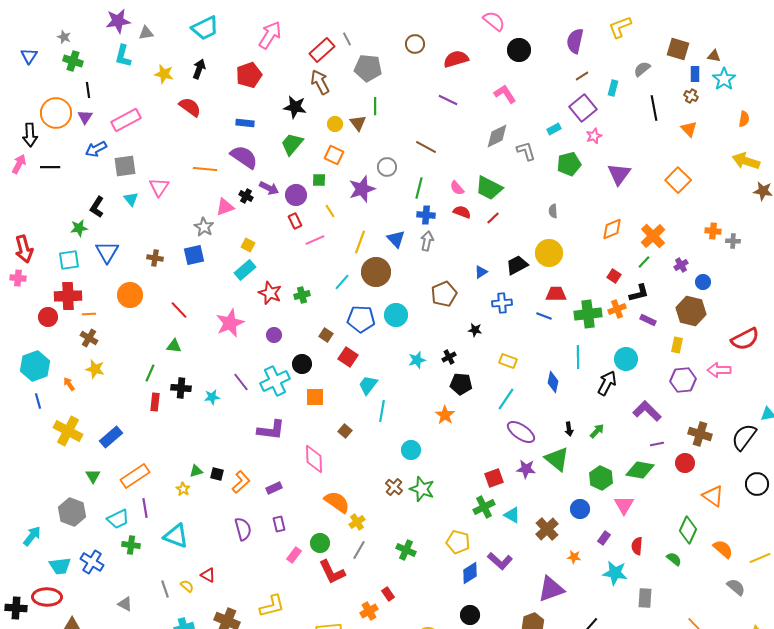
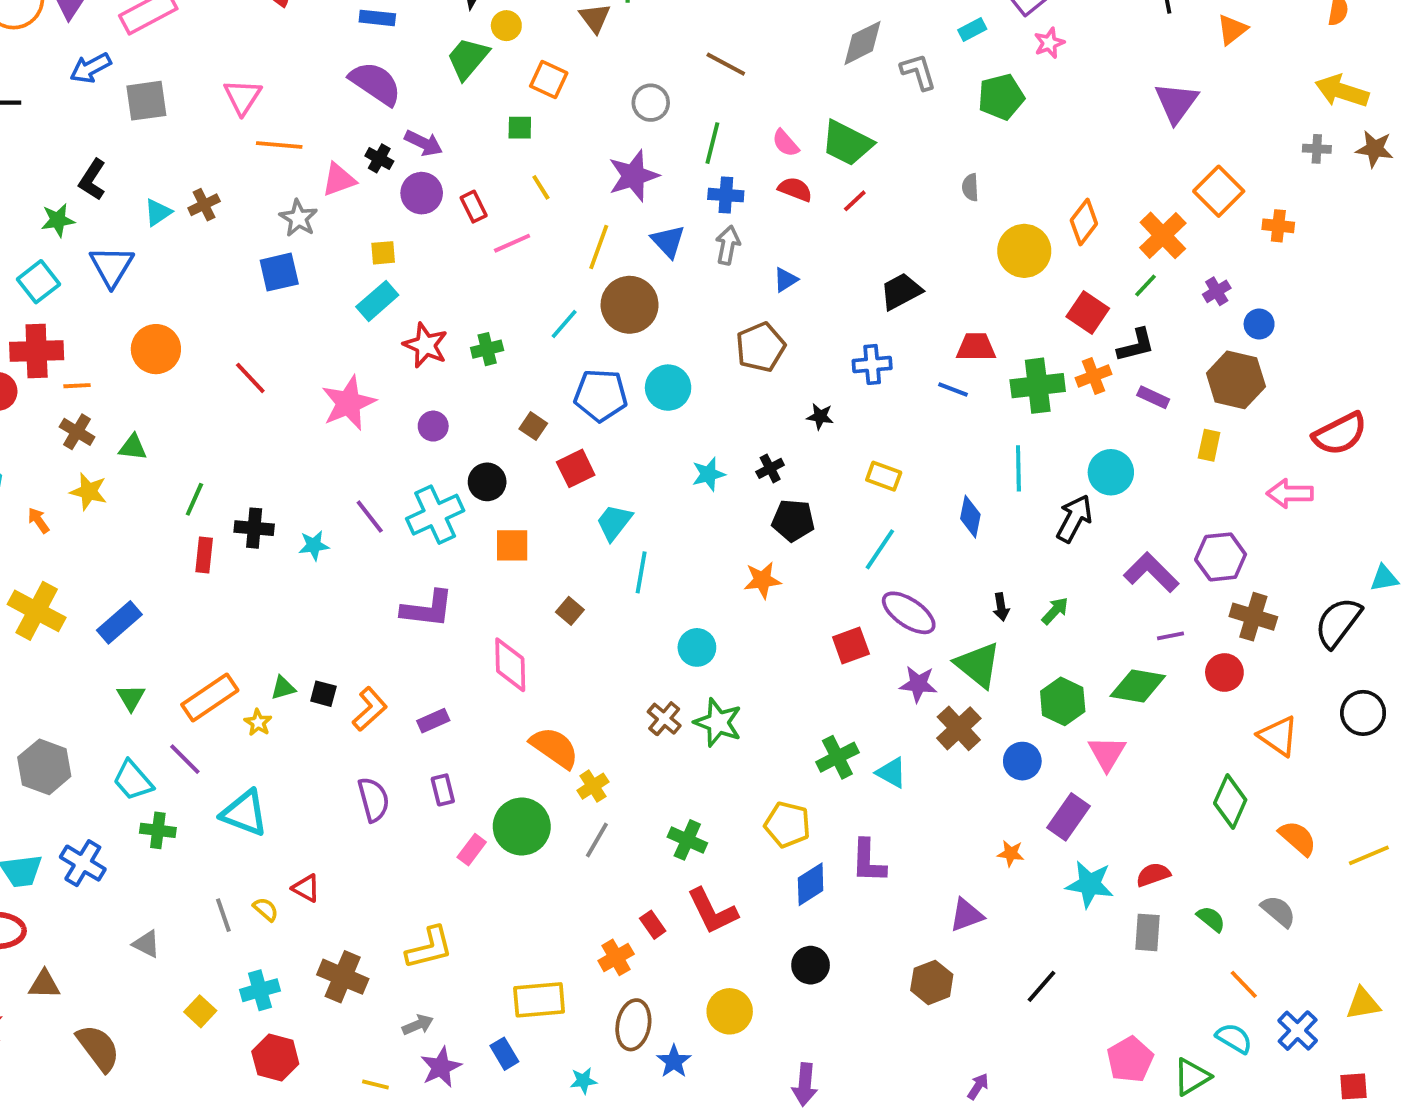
yellow circle: (335, 124) -> (506, 26), moved
orange triangle: (689, 129) -> (1232, 29), turned 36
orange line: (205, 169) -> (279, 145), moved
purple triangle: (619, 174) -> (1176, 103), moved
orange square: (678, 180) -> (1219, 191), moved
pink triangle: (159, 187) -> (243, 97), moved
purple star: (362, 189) -> (633, 176), moved
purple circle: (296, 195) -> (422, 193), moved
cyan triangle: (131, 199) -> (158, 212), moved, turned 35
orange diamond: (612, 229) -> (1084, 222), turned -30
gray cross: (733, 241) -> (1317, 149), moved
yellow square: (248, 245) -> (383, 253), turned -32
yellow circle: (549, 253) -> (1024, 251), moved
brown cross: (155, 258) -> (204, 205), moved, turned -35
cyan square: (69, 260) -> (39, 282), turned -30
blue triangle: (481, 272) -> (785, 280), moved
red square: (614, 276) -> (1088, 312), size x1.5
green triangle: (174, 346) -> (133, 447), moved
red square: (348, 357) -> (576, 468), turned 30
purple hexagon: (683, 380) -> (1221, 557), moved
orange star: (445, 415) -> (762, 580), turned 30
green triangle: (93, 476) -> (131, 698), moved
orange rectangle: (135, 476) -> (210, 698), moved
red square: (494, 478) -> (851, 646), moved
purple line: (145, 508) -> (185, 759), turned -36
cyan trapezoid: (118, 519) -> (133, 780), turned 75
brown cross: (547, 529) -> (959, 728), moved
purple rectangle: (604, 538) -> (1068, 817), size x1.6
green circle: (320, 543) -> (522, 827), size x1.5
red semicircle: (637, 546) -> (1153, 875), moved, turned 66
green semicircle: (674, 559) -> (1211, 919), moved
purple L-shape: (500, 561) -> (868, 861), turned 50
red L-shape: (332, 572) -> (712, 911), moved
gray semicircle: (736, 587) -> (1278, 911), moved
purple triangle: (551, 589) -> (966, 915), size x0.7

